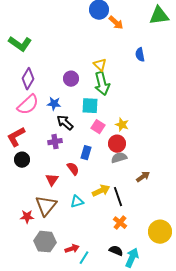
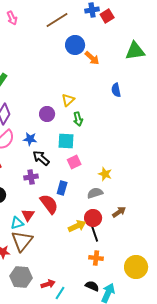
yellow triangle: (100, 65) -> (68, 100), moved, turned 32
green arrow: (102, 84) -> (78, 119), size x0.6
yellow star: (122, 125) -> (105, 174), moved
pink square: (98, 127) -> (74, 162), turned 32
red circle: (117, 144) -> (93, 218), moved
red semicircle: (73, 169) -> (49, 204), size x1.5
cyan triangle: (77, 202) -> (17, 223), moved
orange cross: (120, 223) -> (96, 258), turned -32

